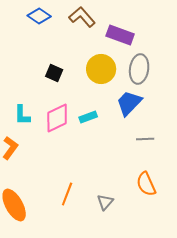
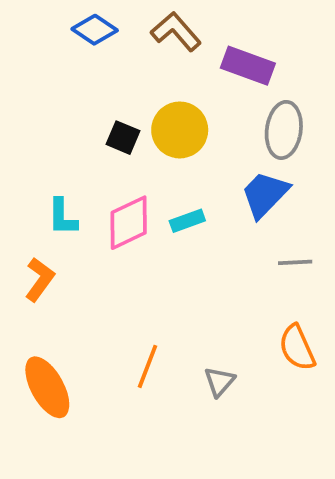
yellow circle: (101, 69) -> (180, 130), moved

